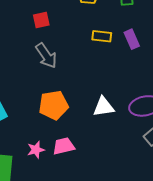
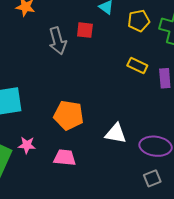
gray arrow: (46, 56) -> (58, 41), moved
pink star: (36, 150) -> (27, 145), moved

